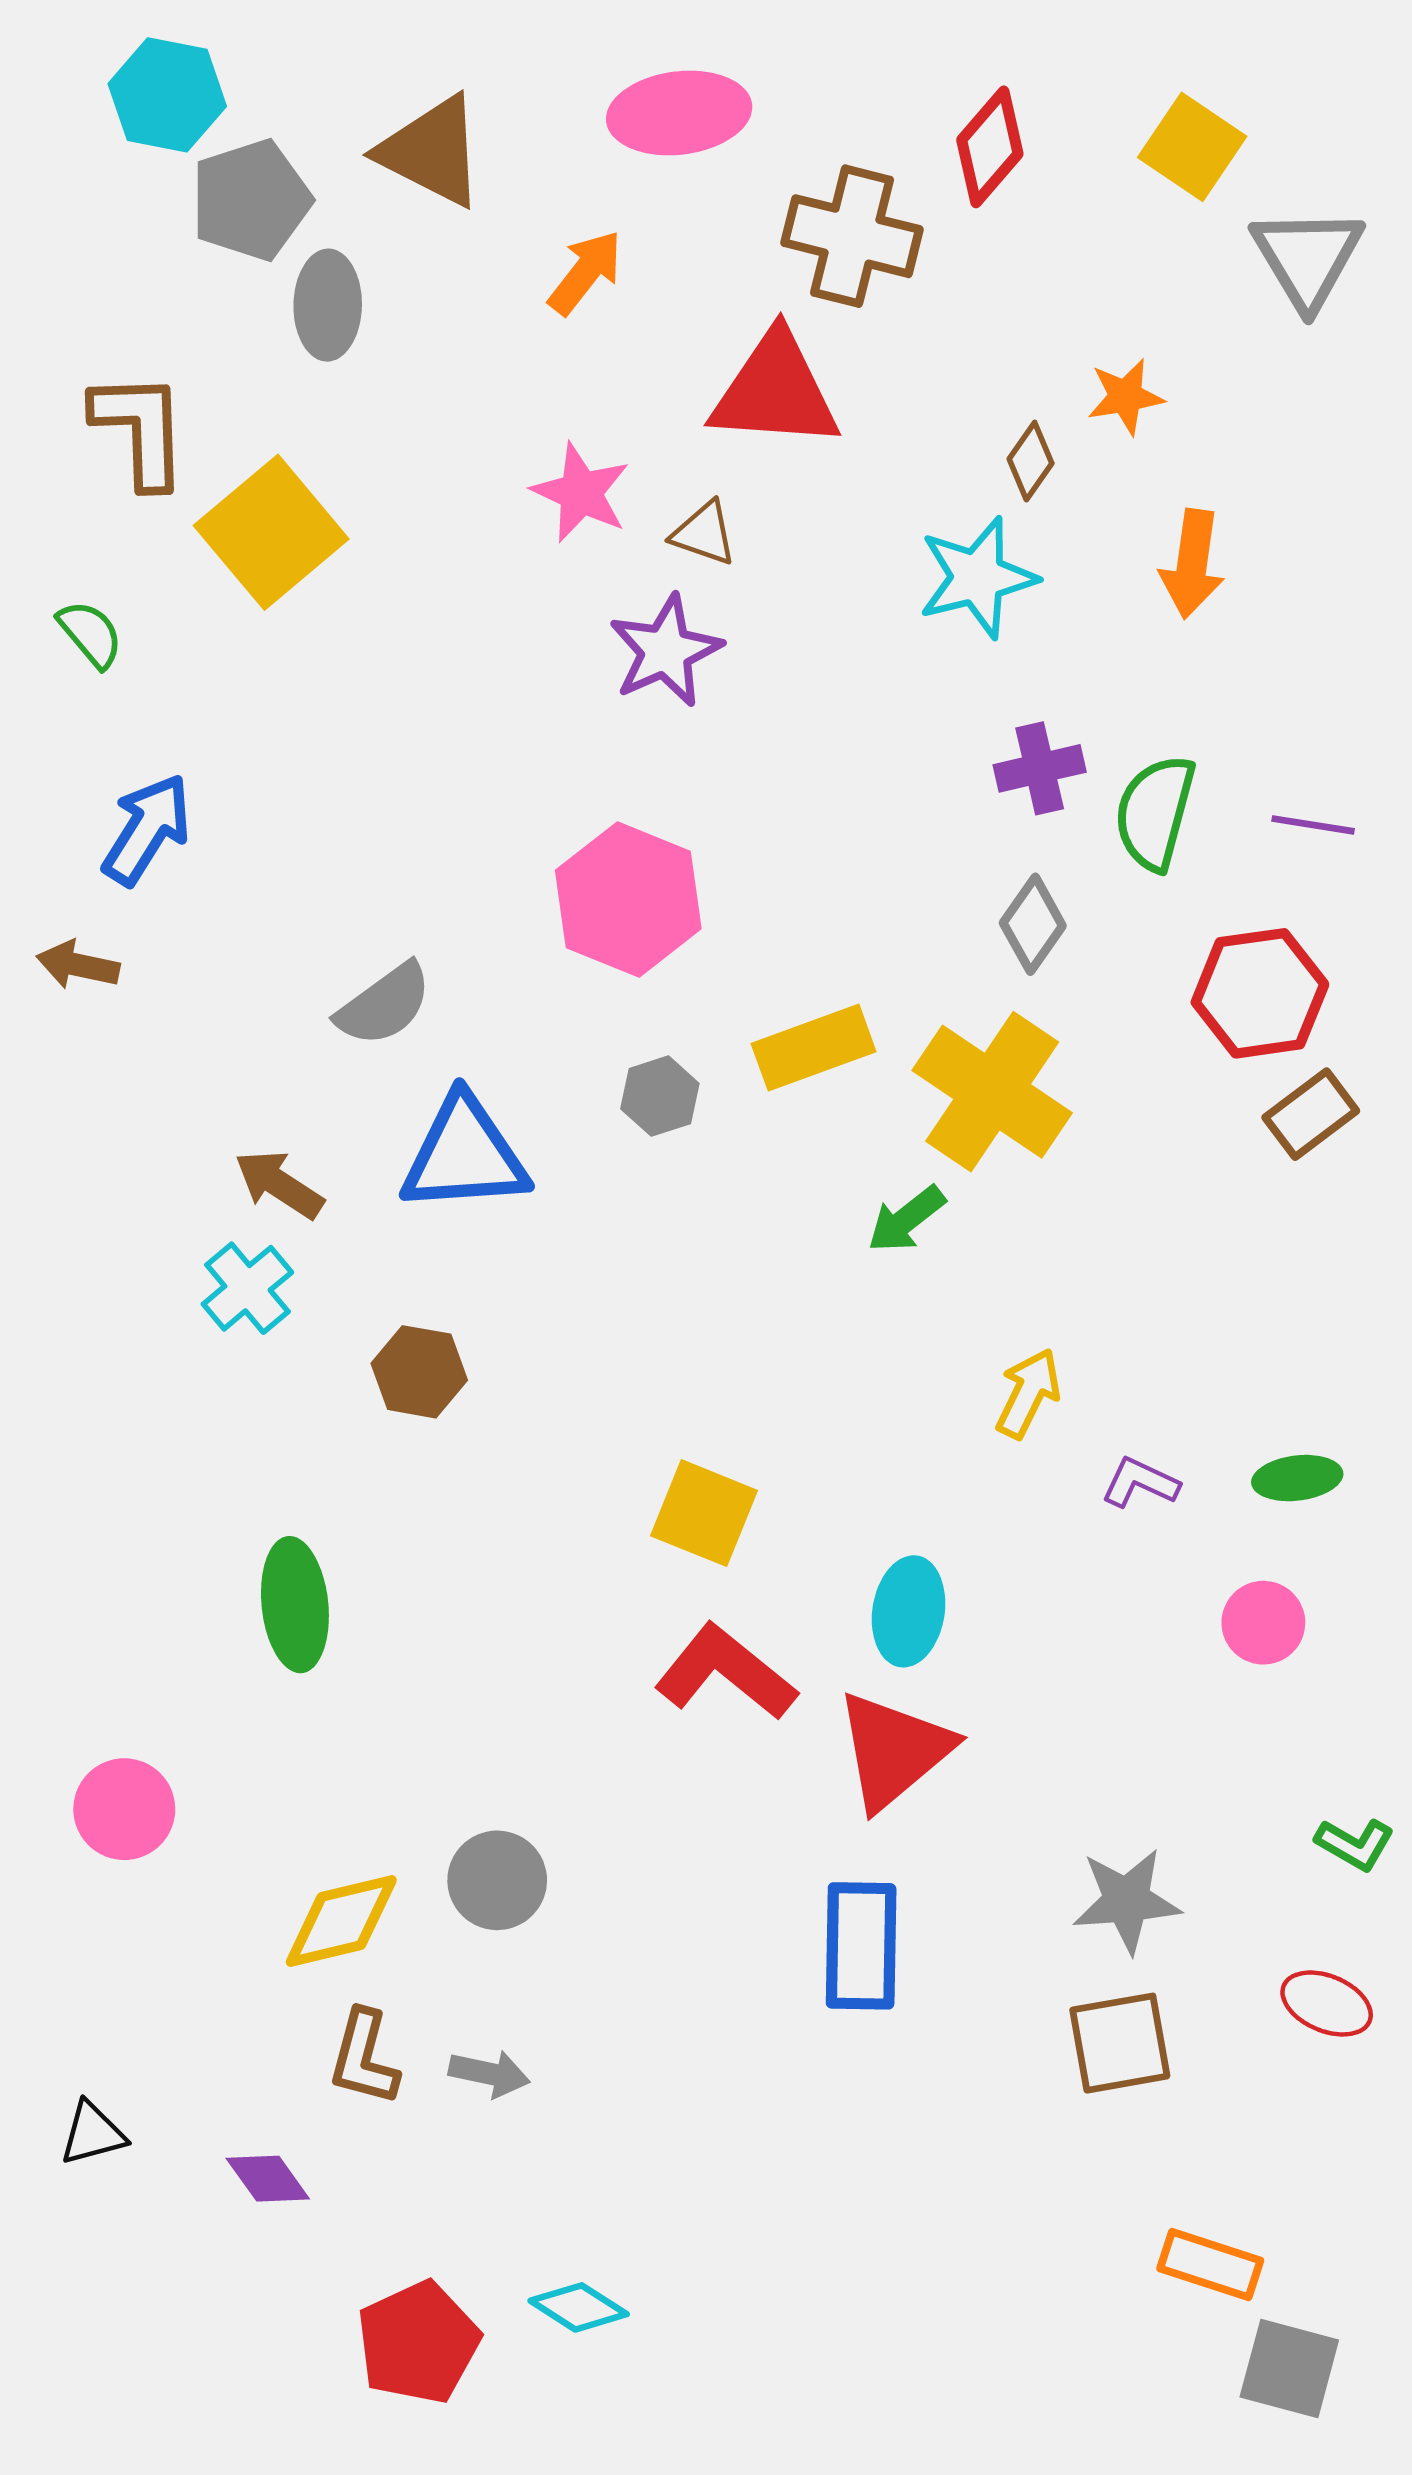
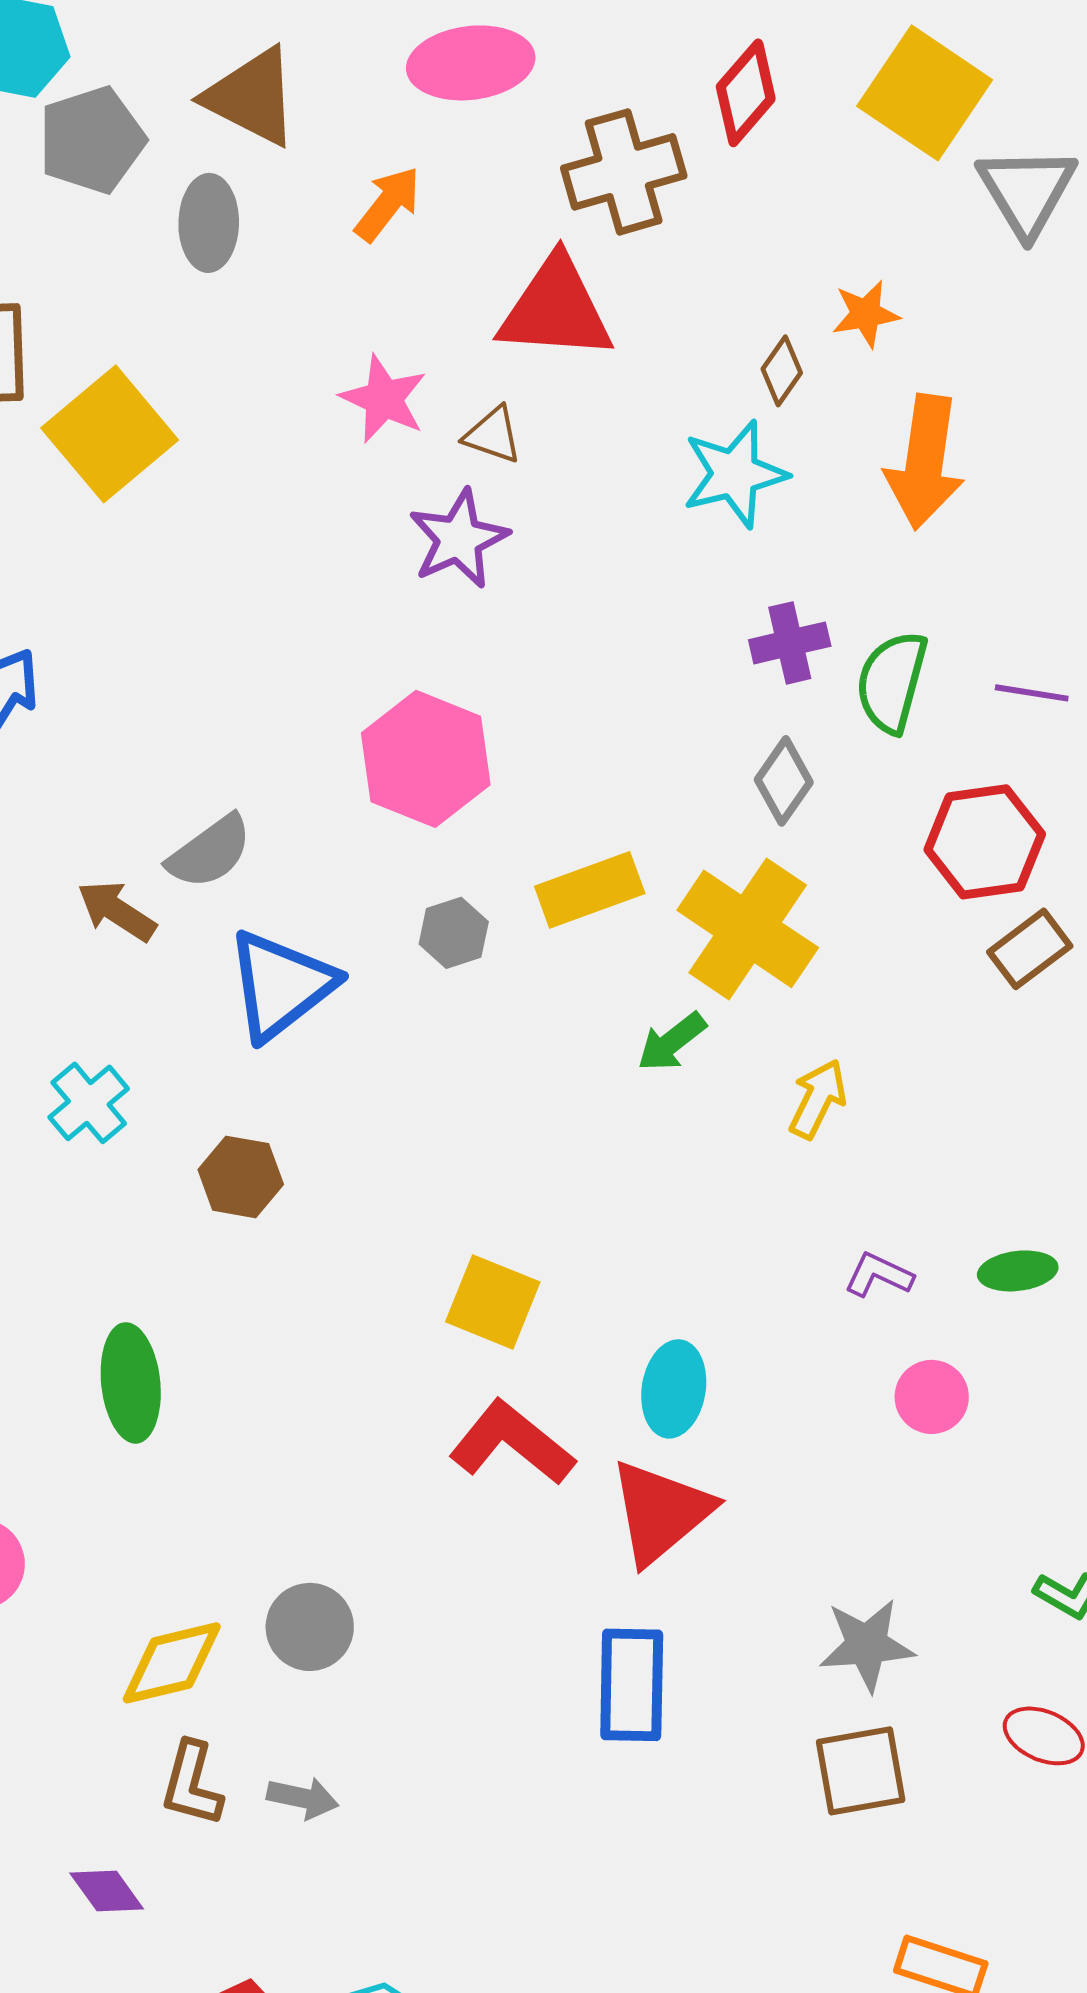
yellow square: (1192, 147) -> (925, 93), size x1.4
brown cross: (852, 236) -> (624, 172), turned -30
gray ellipse: (328, 305) -> (209, 223), moved
orange arrow: (1192, 564) -> (925, 462), size x1.4
blue triangle: (464, 1155) -> (281, 985), turned -34
brown arrow: (279, 1184) -> (117, 911), moved
yellow arrow: (1028, 1393) -> (818, 1099), moved
pink circle: (1263, 1623) -> (932, 1397), moved

